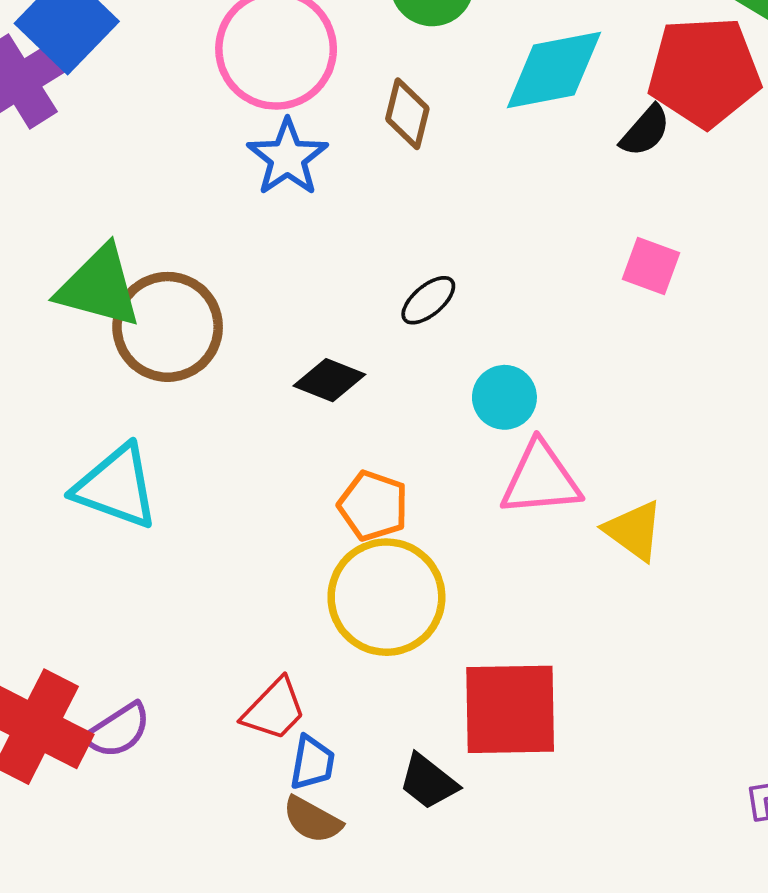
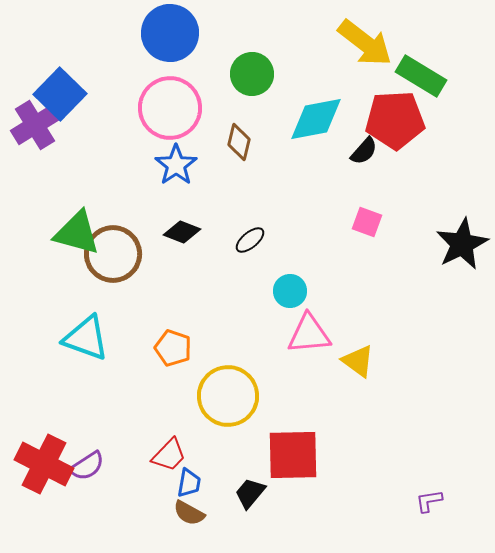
black diamond: (329, 380) -> (182, 232), moved
orange pentagon: (373, 506) -> (173, 348), moved
black trapezoid: (428, 782) -> (250, 493), turned 92

